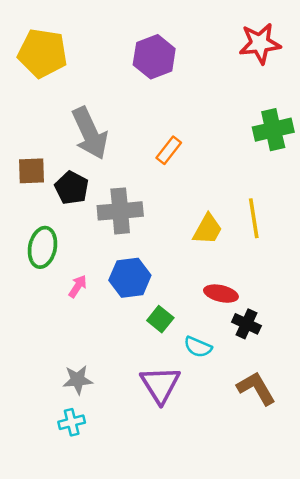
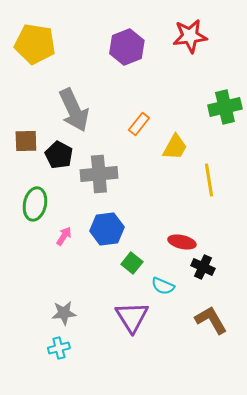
red star: (260, 43) -> (190, 36), moved
yellow trapezoid: (208, 229) -> (175, 147), moved

